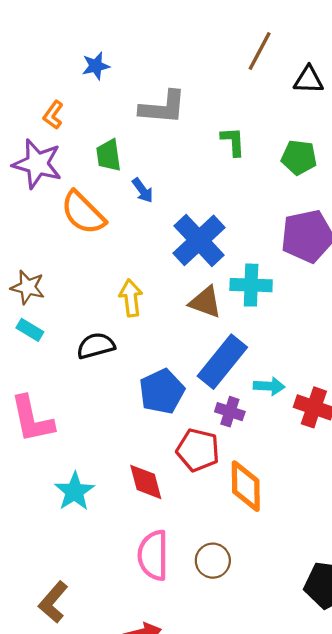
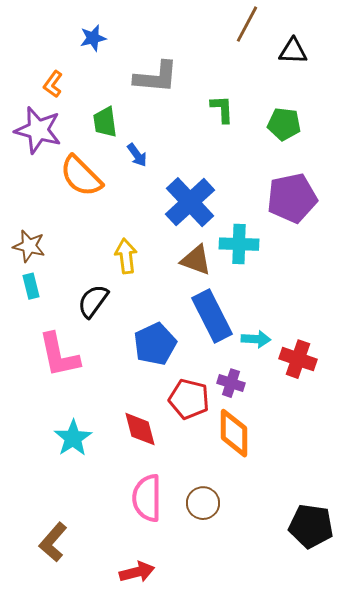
cyan rectangle: (30, 330) -> (31, 286), turned 45
black semicircle: (96, 346) -> (93, 301), turned -39
blue rectangle: (222, 362) -> (212, 316), turned -66
purple cross: (230, 412) -> (231, 383), moved
pink L-shape: (32, 419) -> (59, 355), moved

